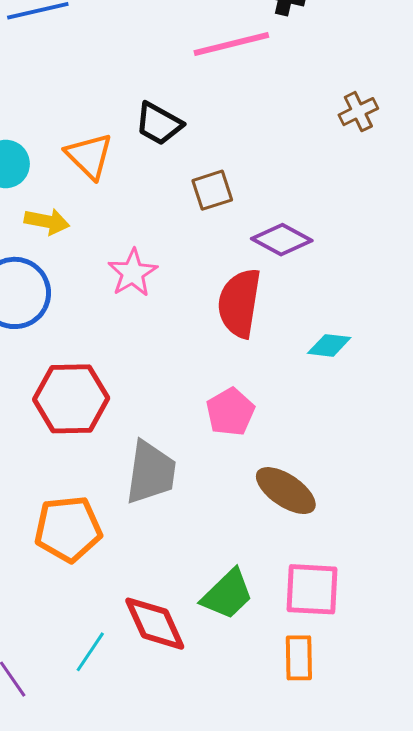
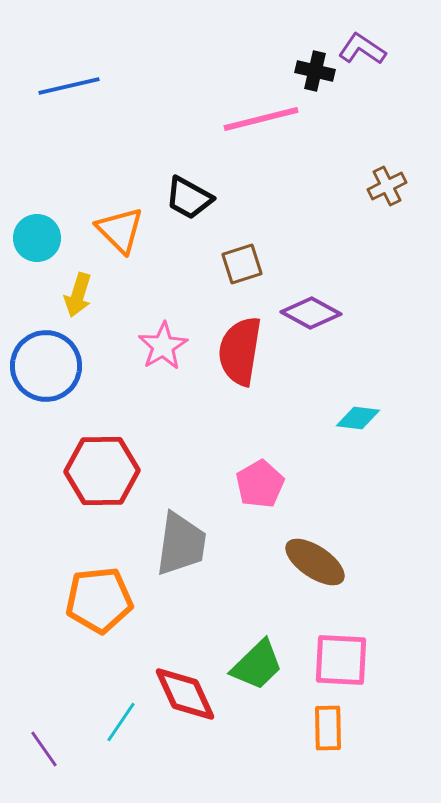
yellow arrow: (47, 221) -> (78, 295), turned 96
red semicircle: (239, 303) -> (240, 351), moved

